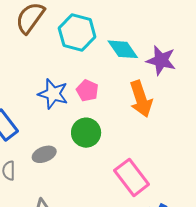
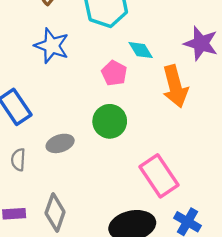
cyan diamond: (123, 49) -> (141, 50), moved, size x0.7
blue star: (53, 94) -> (52, 46), moved

